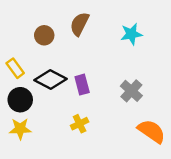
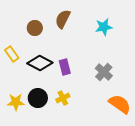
black circle: (20, 100) -> (38, 98), moved

